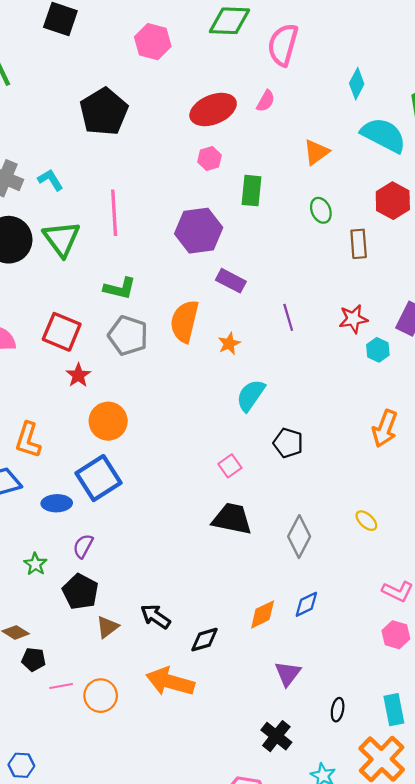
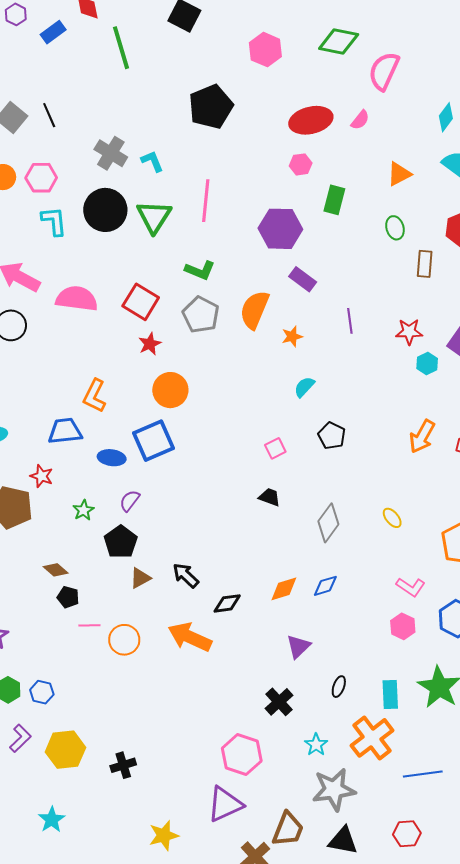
cyan semicircle: (251, 395) -> (304, 387), size x0.7
black trapezoid: (232, 519) -> (270, 497), size x0.6

